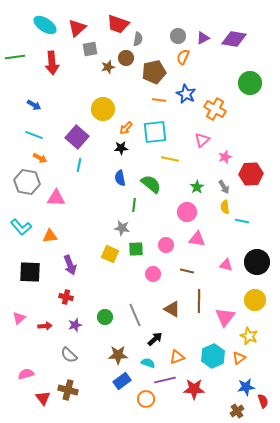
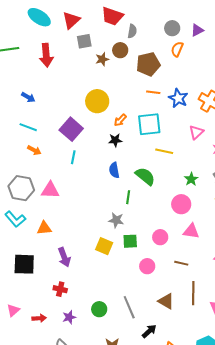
blue star: (186, 94) -> (178, 98), moved
gray hexagon: (27, 182) -> (21, 188), moved

